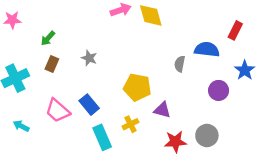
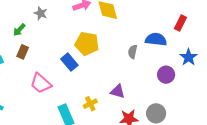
gray star: (89, 58) -> (41, 13), moved
yellow pentagon: (137, 87) -> (87, 44), moved
blue rectangle: (89, 105) -> (69, 62), moved
pink trapezoid: (58, 111) -> (41, 83), moved

